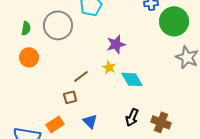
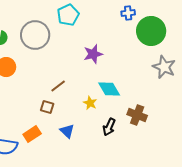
yellow star: (109, 67) -> (90, 103), moved
brown square: (70, 97) -> (47, 107), turned 32
brown cross: (161, 122) -> (137, 115), moved

